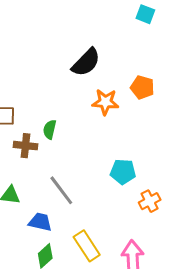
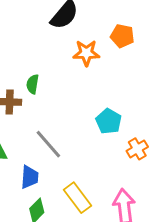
cyan pentagon: (123, 172) -> (109, 121), turned 30
blue trapezoid: (40, 222) -> (30, 177), turned 85

